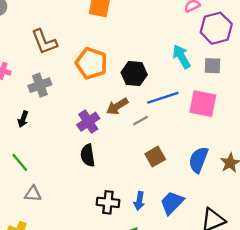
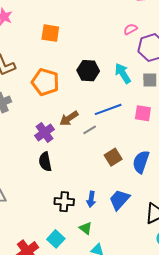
black hexagon: (134, 74) -> (88, 71), moved
pink square: (203, 104) -> (143, 113), size x0.7
brown square: (155, 157) -> (113, 157), moved

